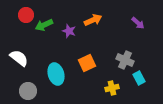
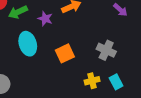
cyan ellipse: (56, 74) -> (28, 44), moved
cyan rectangle: (139, 78) -> (116, 82), moved

